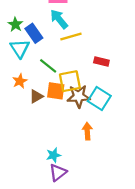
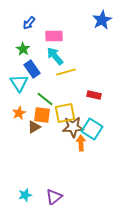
green star: (15, 25) -> (23, 49), moved
orange square: (56, 91) -> (42, 115), moved
orange arrow: (87, 131) -> (81, 143), moved
cyan star: (54, 155) -> (25, 195), moved

